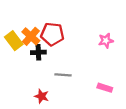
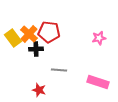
pink rectangle: (105, 88) -> (98, 82), size x1.5

